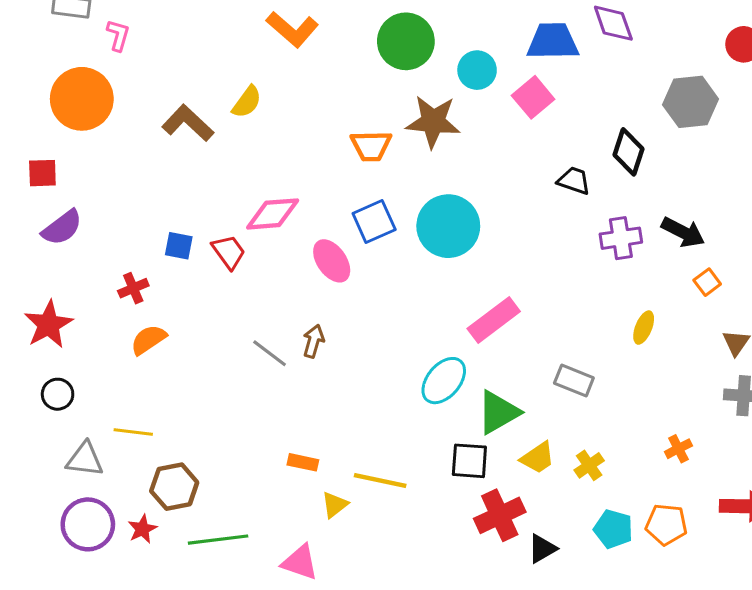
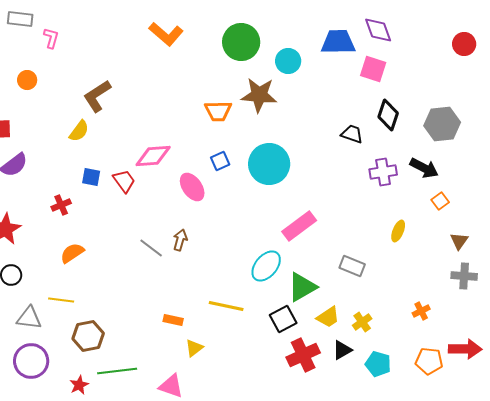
pink square: (533, 97) -> (373, 69), moved, turned -32
orange circle: (82, 99) -> (27, 80), size x0.5
yellow semicircle: (247, 102) -> (79, 131), moved
gray hexagon: (691, 102) -> (442, 124), moved
brown L-shape: (188, 123) -> (97, 96), turned -76
blue square: (374, 222) -> (220, 161), size x0.7
orange semicircle: (148, 340) -> (72, 253), moved
black square: (469, 461) -> (283, 319), turned -32
yellow line: (380, 480) -> (226, 306), moved
orange pentagon: (666, 524) -> (429, 361), moved
red star: (142, 529) -> (79, 385), moved
black triangle: (542, 549) -> (342, 350), moved

